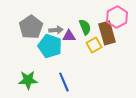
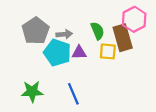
purple triangle: (69, 36) -> (79, 53), moved
yellow square: (94, 45) -> (108, 51), turned 35

